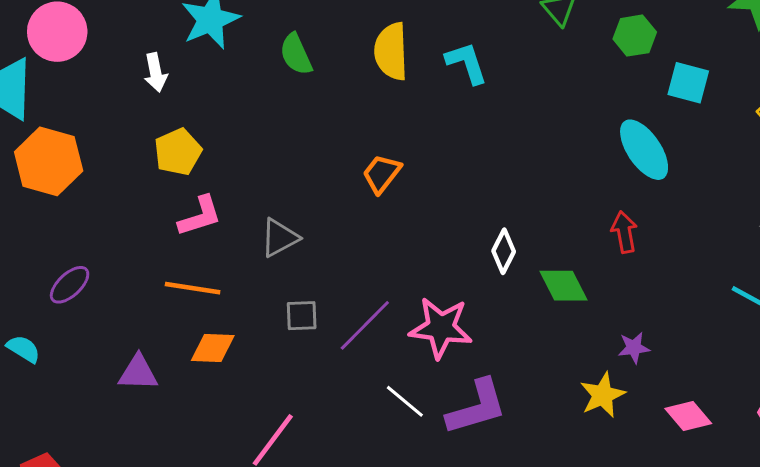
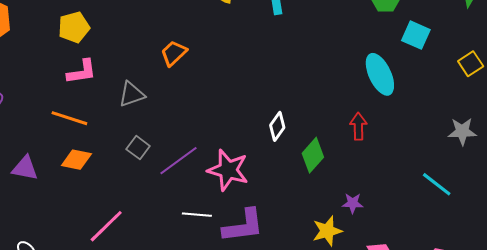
orange trapezoid: (382, 174) -> (174, 53), moved
green diamond: (563, 286) -> (313, 155), turned 60
gray square: (302, 316) -> (138, 148), turned 30
white line: (405, 401) -> (197, 215), turned -44

